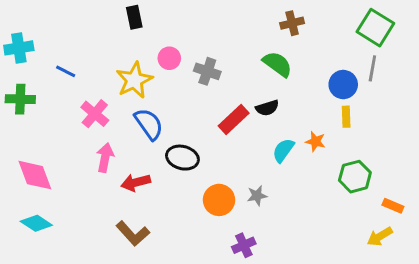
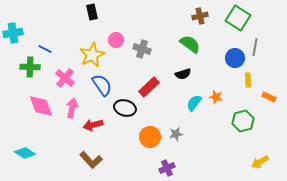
green square: (375, 28) -> (238, 18), moved
green cross: (20, 99) -> (30, 67), moved
yellow rectangle: (346, 117) -> (248, 80), moved
red rectangle: (234, 120) -> (149, 87), moved
pink diamond: (35, 175) -> (41, 106), moved
orange rectangle: (393, 206) -> (269, 97), moved

